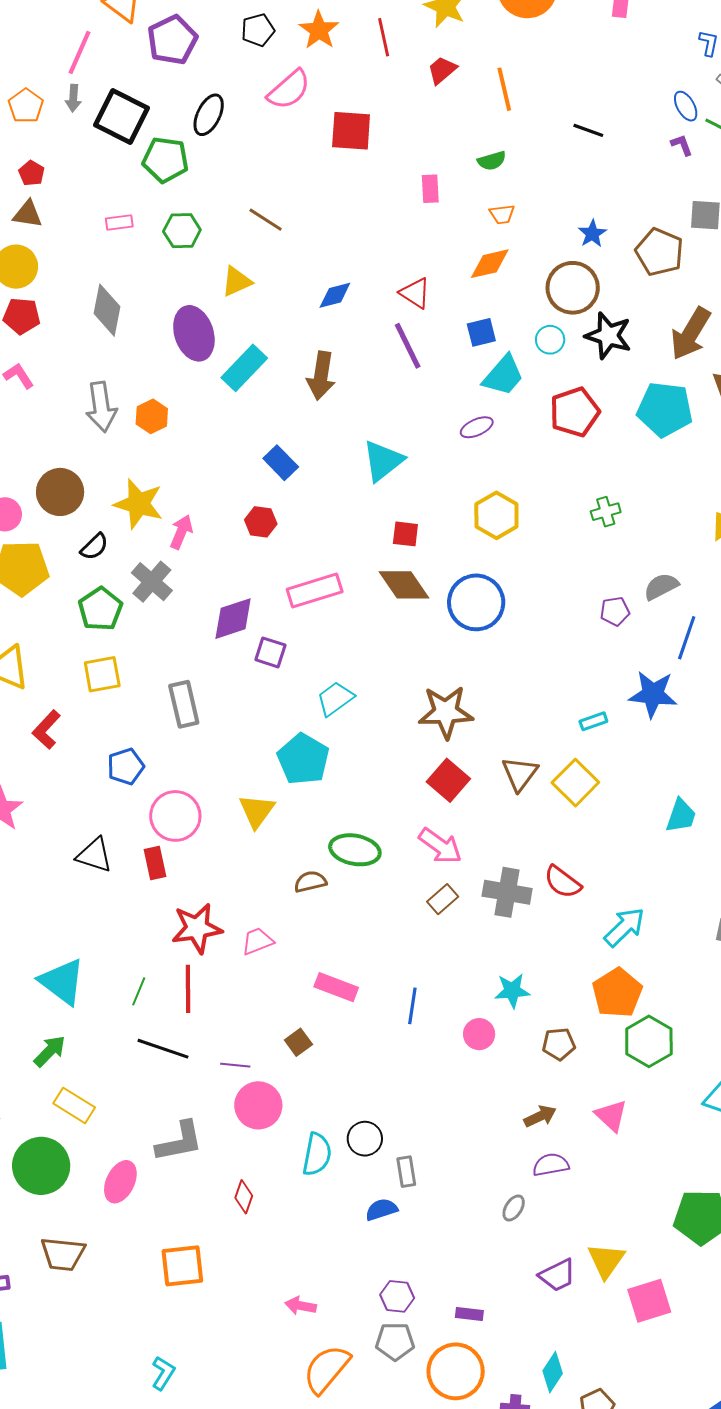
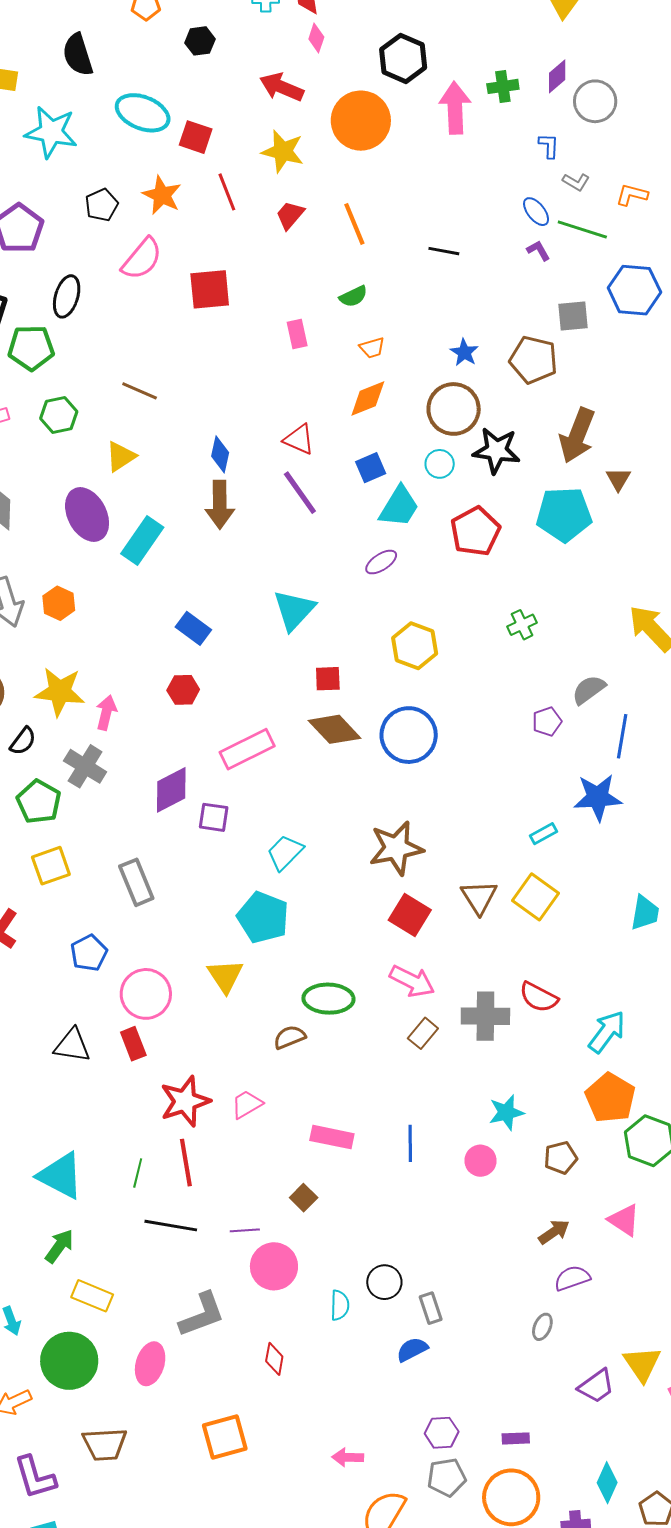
blue diamond: (335, 295) -> (220, 454), turned -54
brown arrow: (321, 376) -> (220, 505), moved
cyan semicircle: (317, 1154) -> (340, 1305), size x0.7

